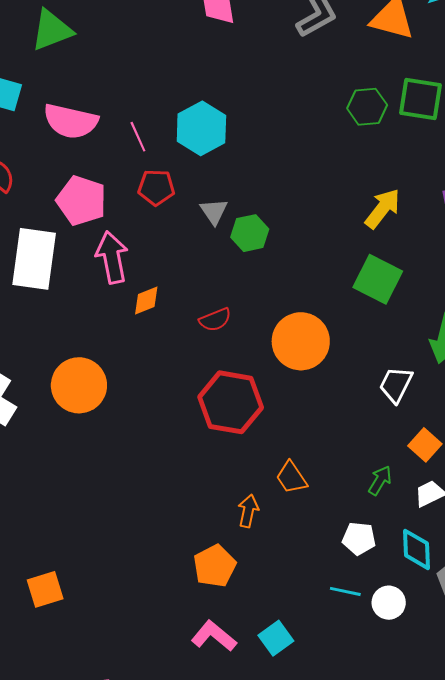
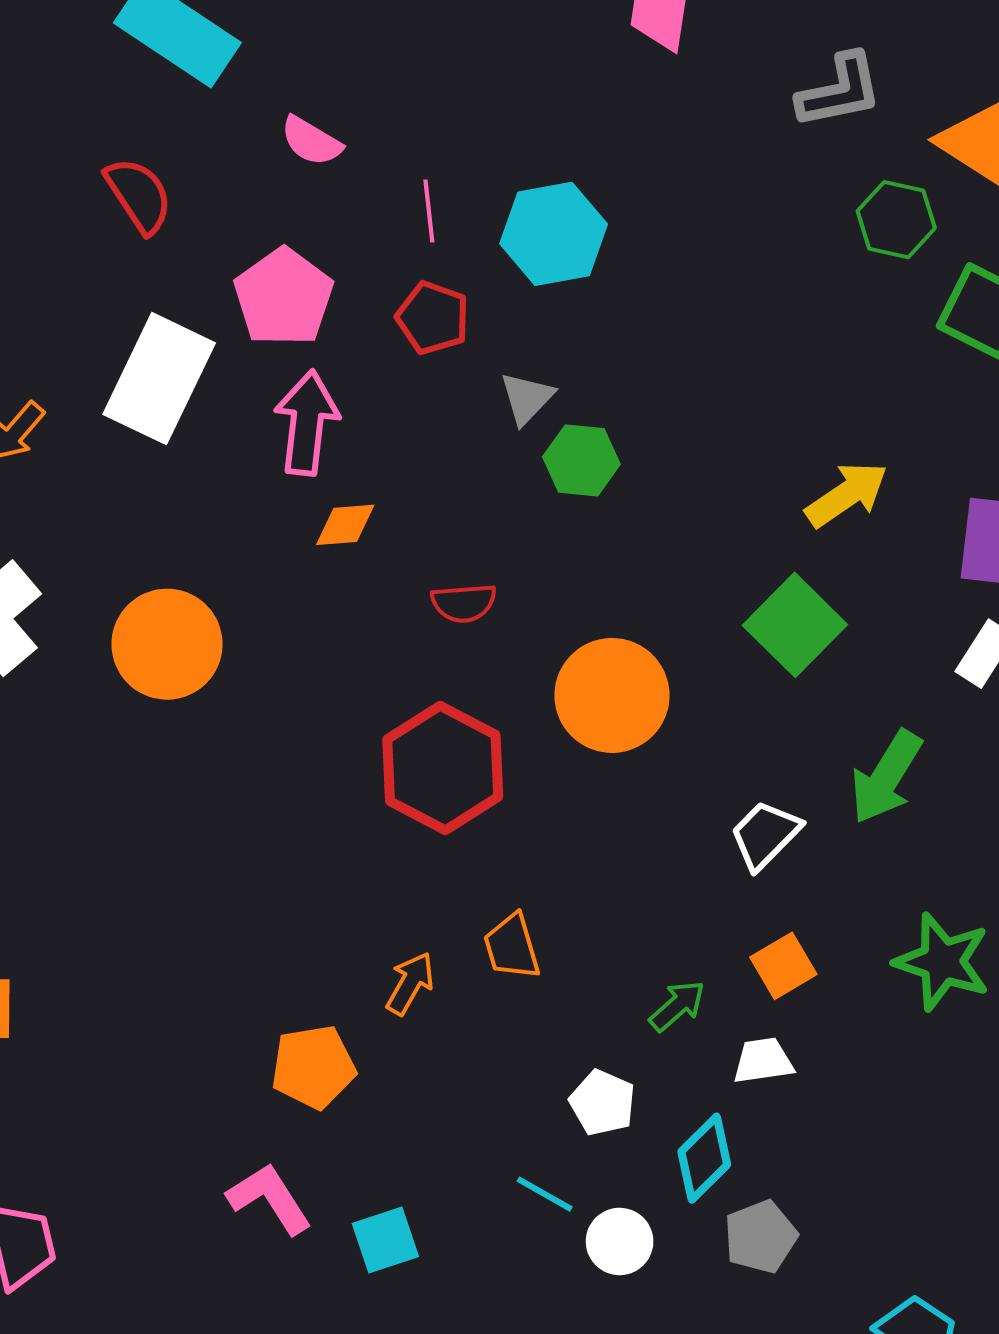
green hexagon: (367, 107) -> (896, 220), moved
pink semicircle: (71, 121) -> (311, 141), size x0.6
cyan diamond: (417, 549) -> (704, 1158), turned 30

